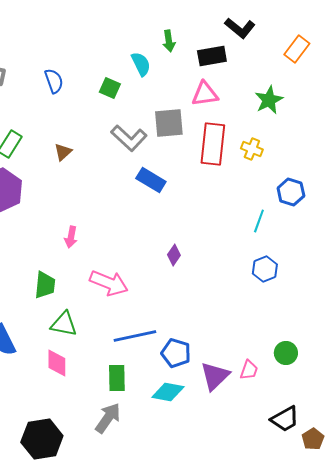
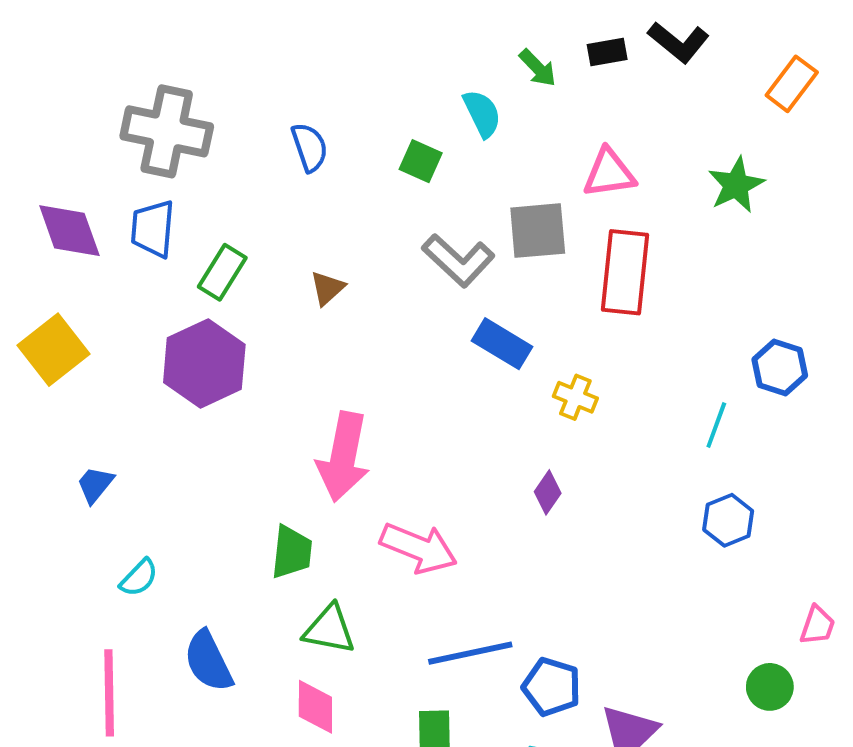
green arrow: (169, 41) -> (538, 68), turned -35
black rectangle: (212, 56) -> (607, 52), moved, size x0.7
yellow cross: (252, 149) -> (575, 397), moved
pink arrow: (71, 237) -> (343, 457), size x2.0
pink trapezoid: (249, 370) -> (817, 625), moved

